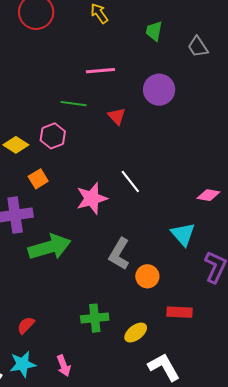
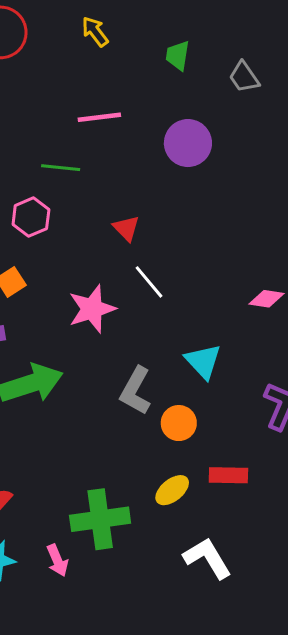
red triangle: (117, 116) -> (126, 228), moved
cyan triangle: (183, 234) -> (203, 361), moved
green cross: (95, 318) -> (100, 519), moved, size x1.4
yellow ellipse: (136, 333) -> (172, 490), moved

